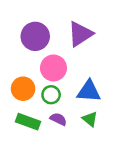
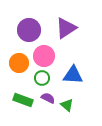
orange circle: (23, 89) -> (19, 63), moved
green triangle: (90, 119) -> (67, 105), moved

